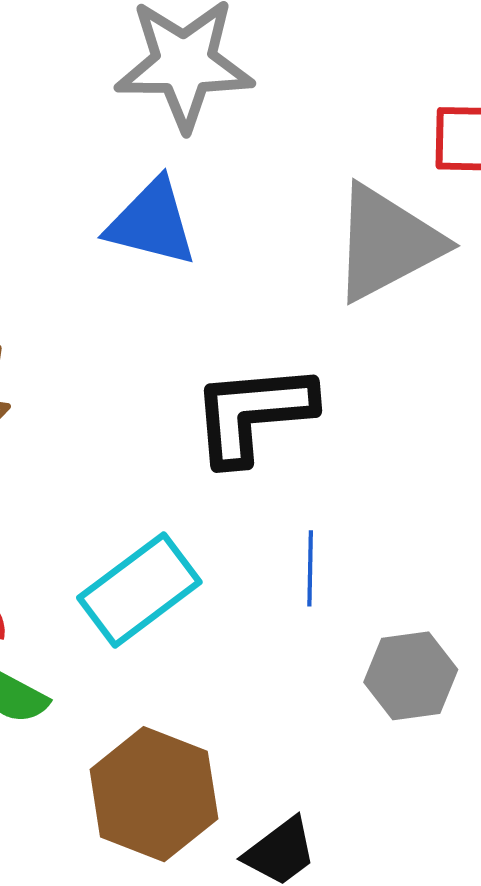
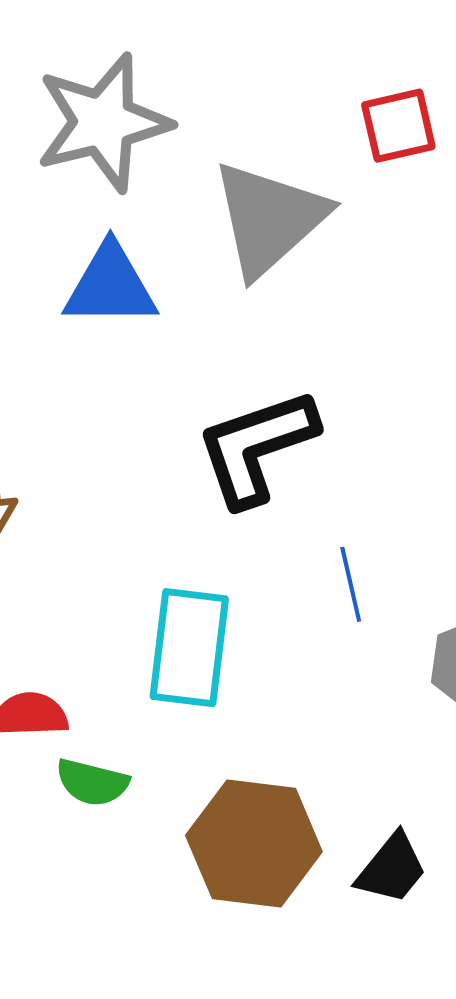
gray triangle: (387, 243) -> (269, 219), moved
cyan rectangle: (139, 590) -> (189, 648), turned -32

